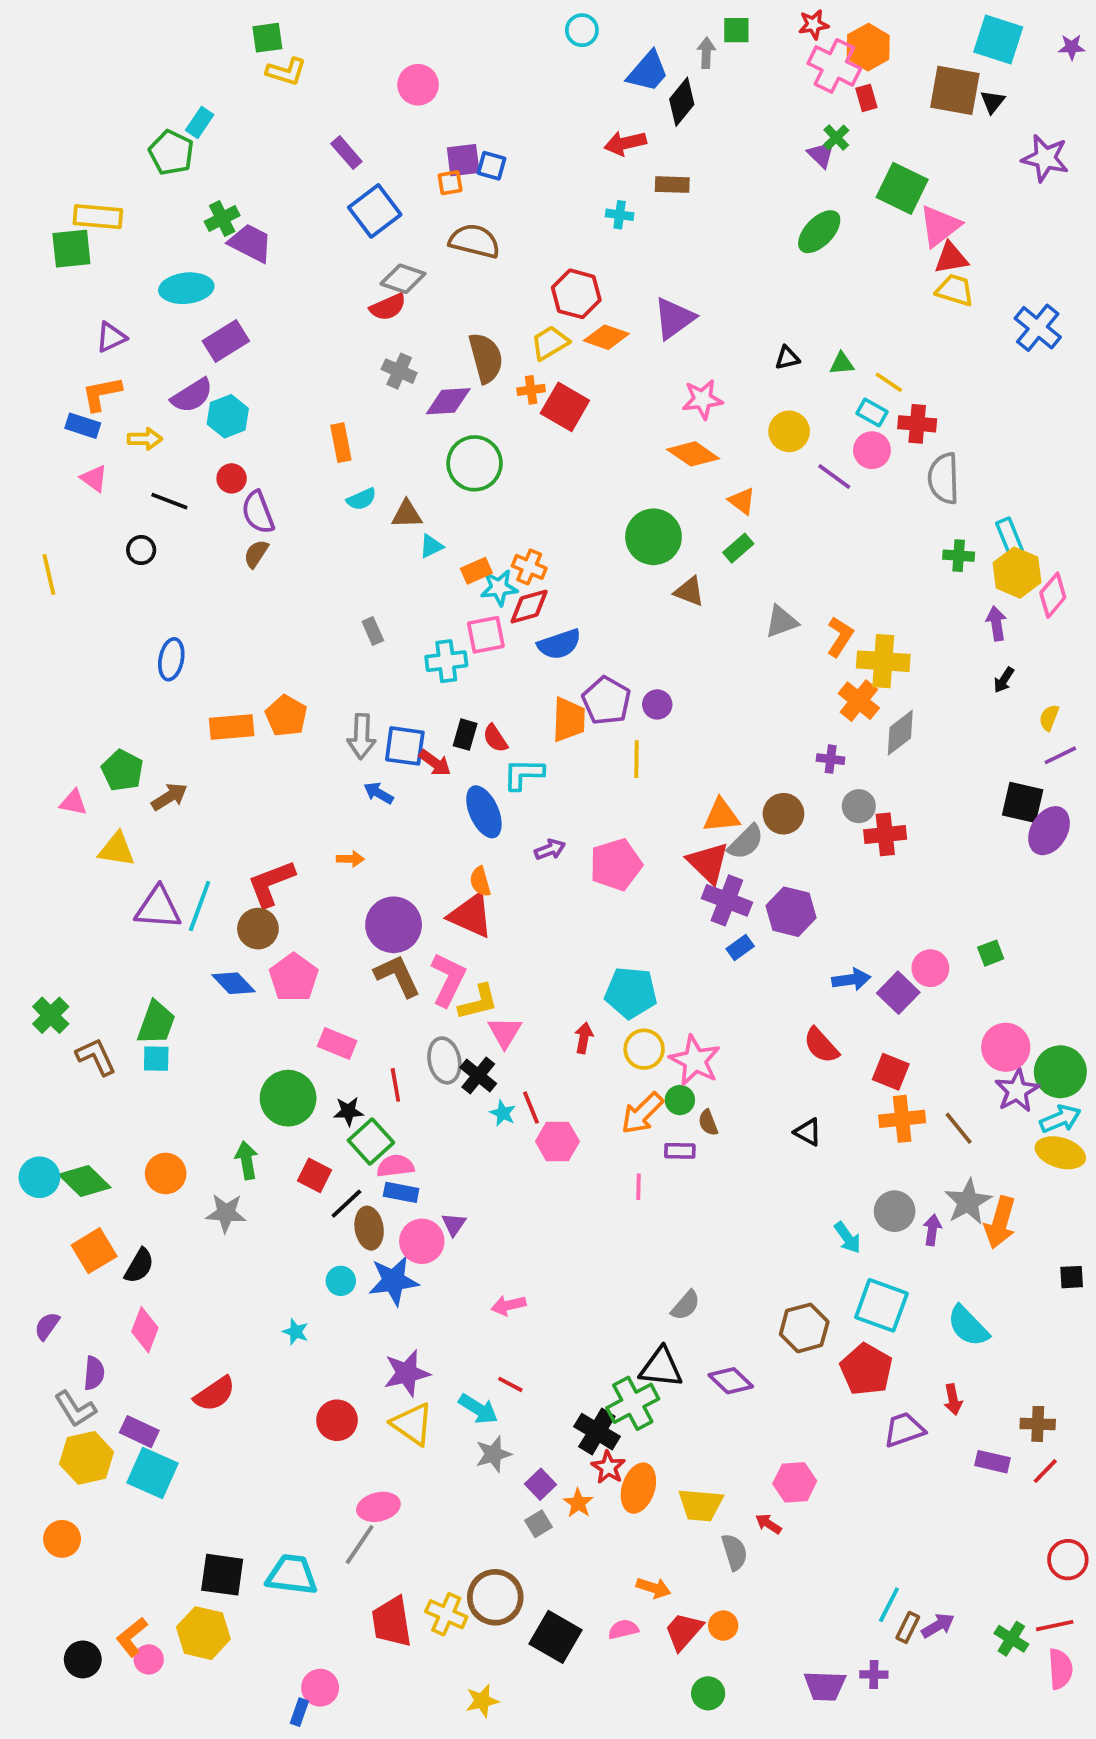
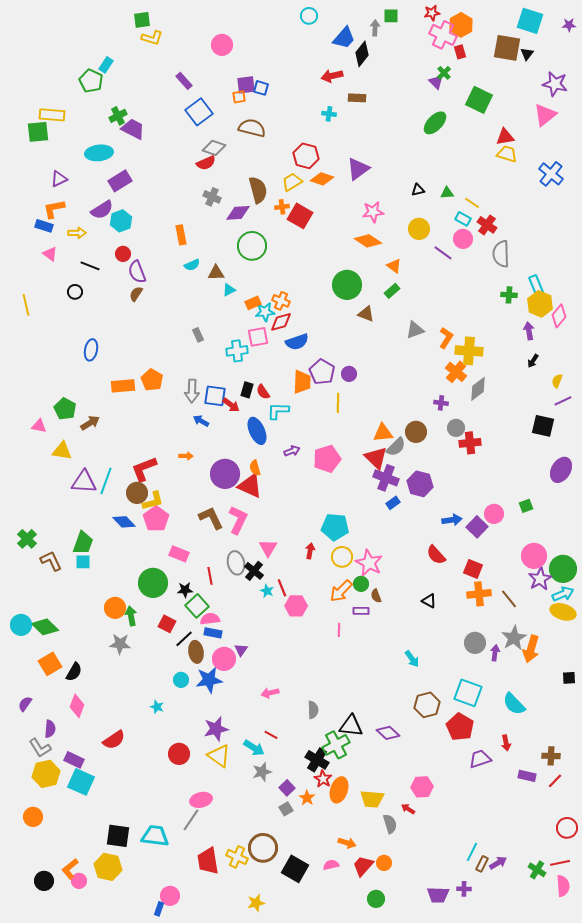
pink triangle: (940, 226) -> (545, 115), moved
red cross: (917, 424) -> (487, 225), turned 30
purple ellipse: (1049, 831) -> (561, 470), moved
purple circle: (394, 925) -> (225, 474), moved
yellow L-shape: (478, 1002) -> (153, 501), moved
orange circle: (166, 1173) -> (115, 608), moved
cyan arrow: (847, 1238) -> (412, 659), moved
gray semicircle: (686, 1305) -> (313, 710), moved, turned -42

